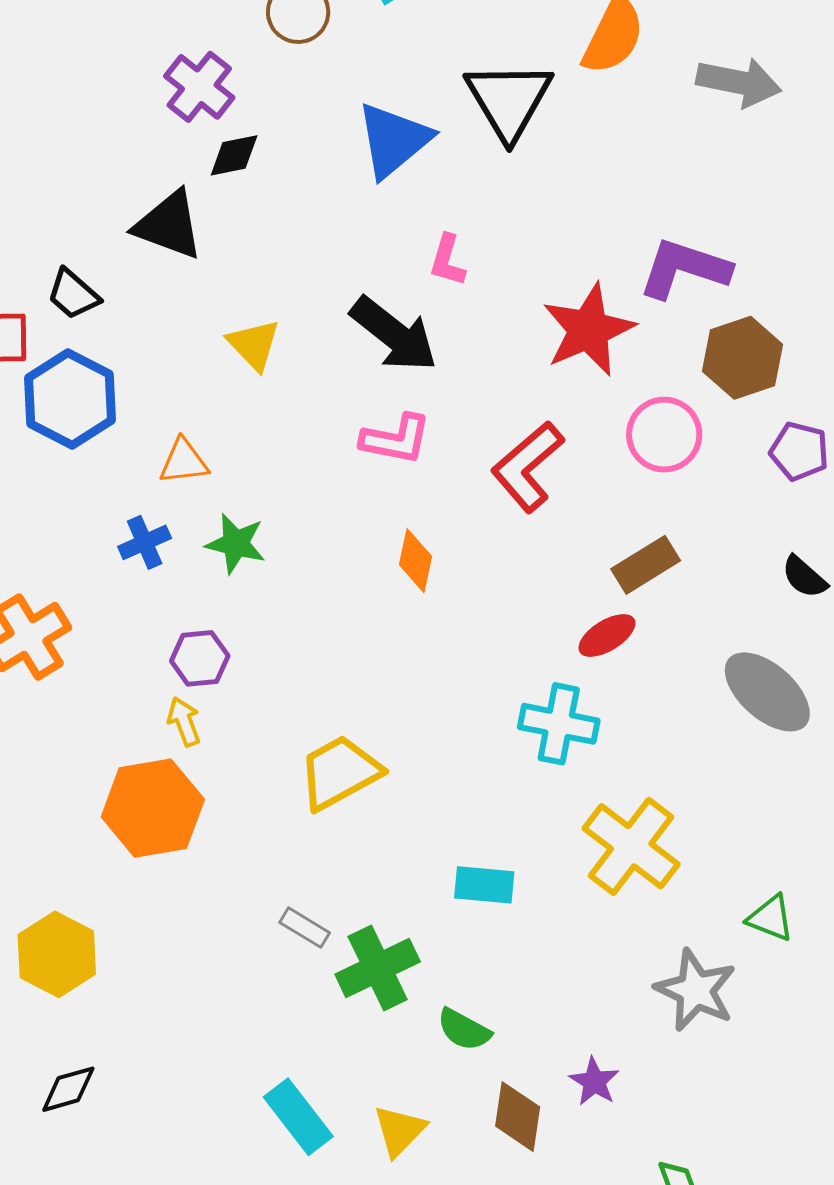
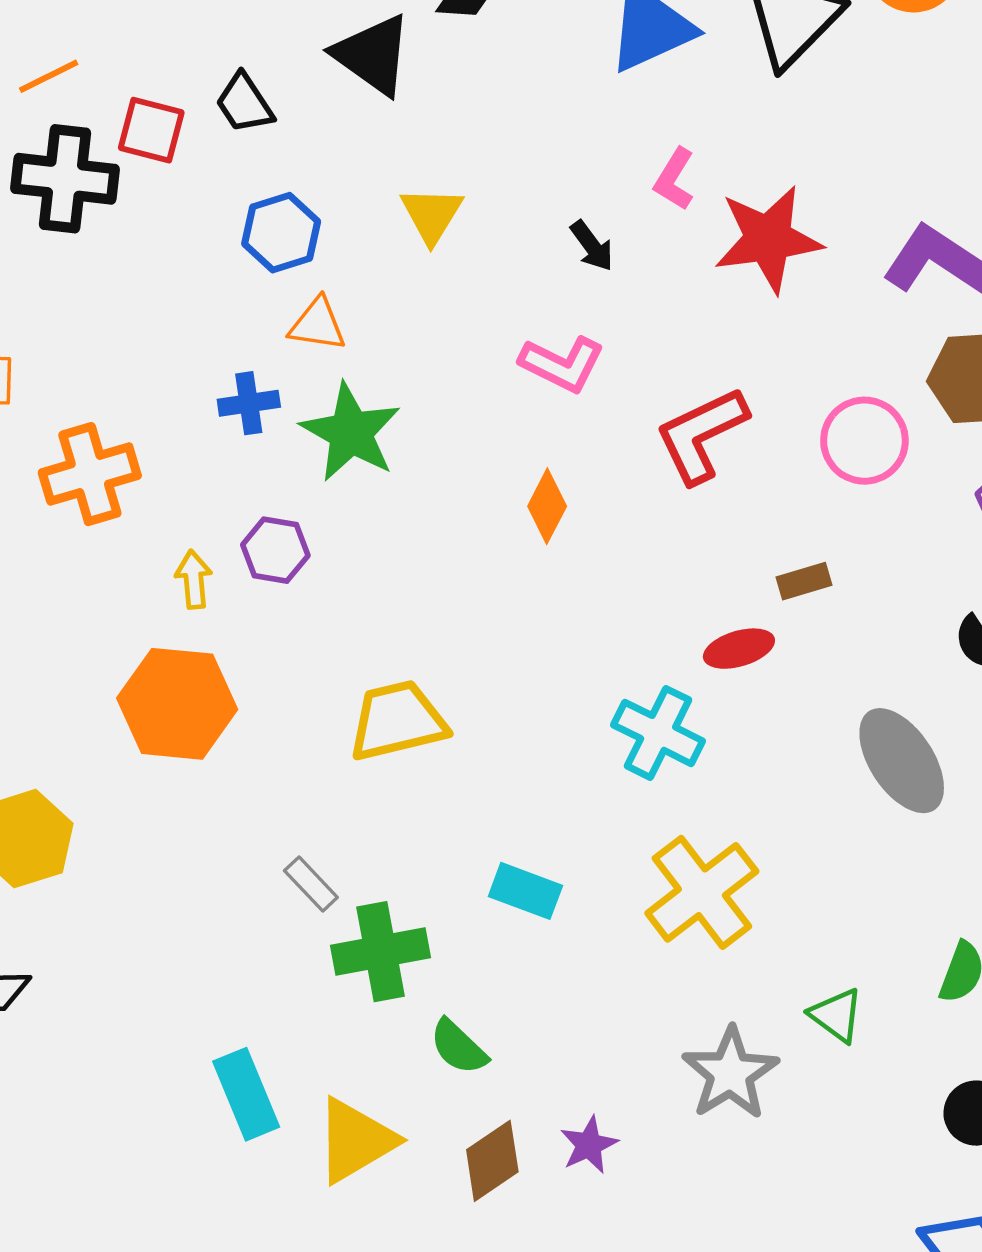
red star: (588, 330) -> (768, 239), moved
black arrow: (394, 334) -> (592, 246), size x0.5
blue hexagon: (70, 399) -> (281, 233), moved, size x0.7
green star: (236, 544) -> (351, 432), size x1.4
brown rectangle: (646, 565) -> (804, 581), size x0.7
yellow arrow: (184, 721) -> (194, 579), moved
brown diamond: (518, 1117) -> (492, 1161), turned 32
yellow triangle: (399, 1131) -> (355, 1141), size x1.4

